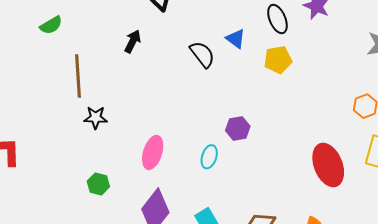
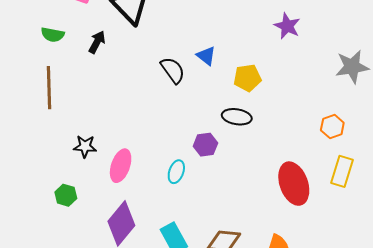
black ellipse: (277, 19) -> (237, 117), moved, turned -60
green semicircle: (51, 25) -> (53, 35), moved, turned 40
black arrow: (133, 41) -> (97, 42), moved
black star: (96, 118) -> (85, 146), moved

